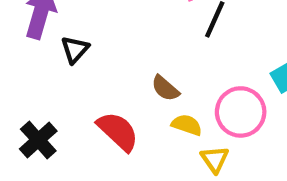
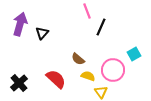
black triangle: (75, 50) -> (42, 33), moved

